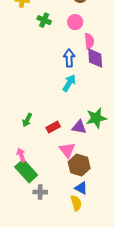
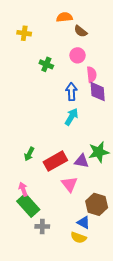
green cross: (44, 20) -> (46, 64), moved
red rectangle: (53, 127) -> (55, 161), size x1.6
brown hexagon: (79, 165) -> (97, 204), moved
yellow semicircle: (76, 203) -> (79, 238), turned 126

